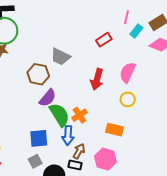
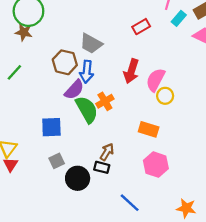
pink semicircle: (128, 72) -> (156, 80), moved
orange cross: (79, 115) -> (105, 101), moved
blue arrow: (68, 135) -> (87, 72), moved
blue square: (39, 138) -> (51, 127), moved
pink hexagon: (105, 159) -> (156, 165), moved

